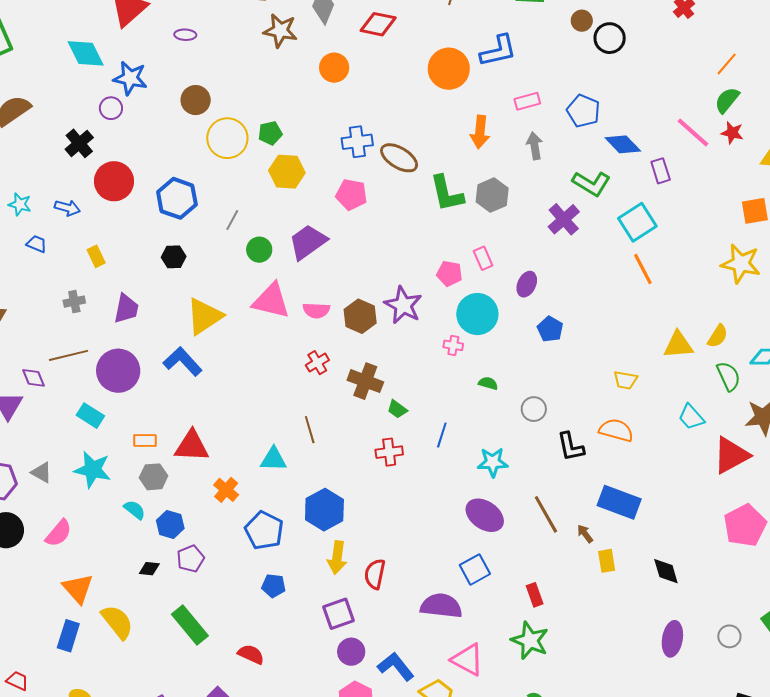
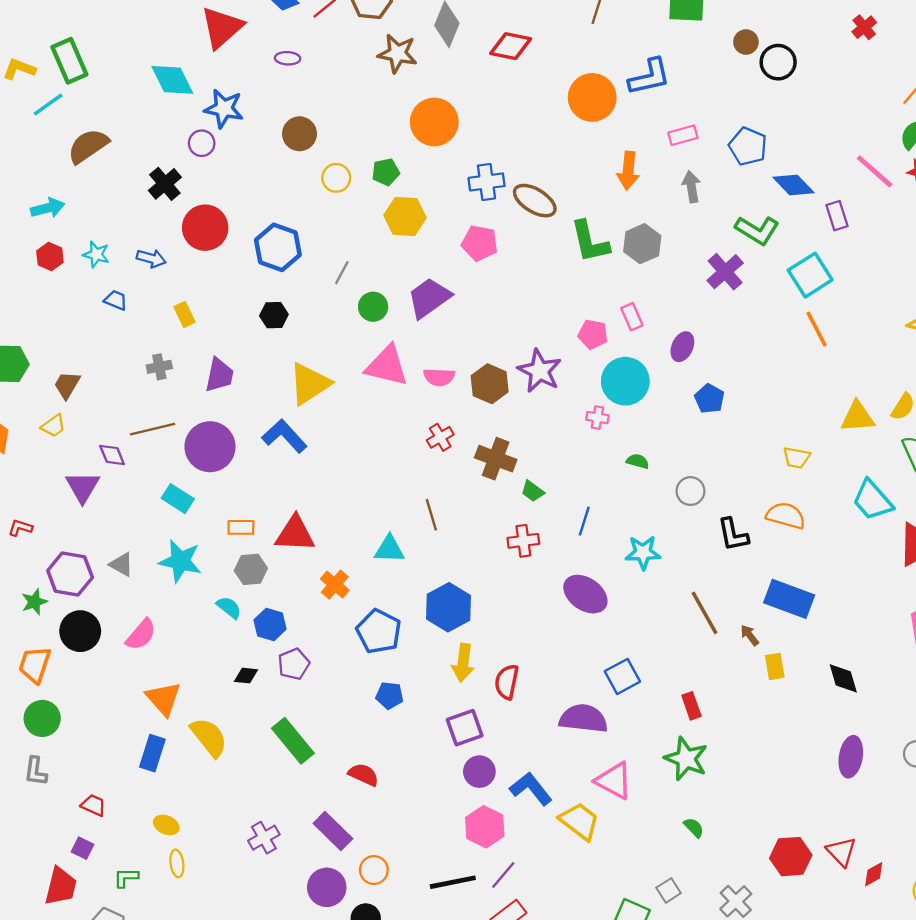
orange circle: (334, 68) -> (434, 122), moved, size x1.4
yellow circle: (227, 138) -> (336, 178), size x0.6
cyan trapezoid: (691, 417) -> (873, 500), size x1.4
purple ellipse: (485, 515) -> (585, 594), moved

